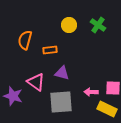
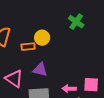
yellow circle: (69, 25) -> (42, 38), moved

